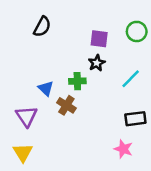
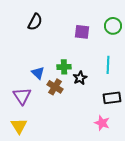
black star: (97, 63) -> (80, 78), moved
cyan line: (131, 79) -> (108, 65), turned -42

